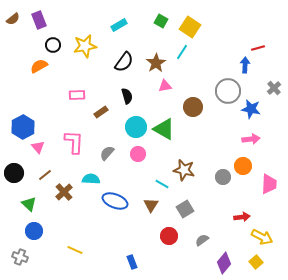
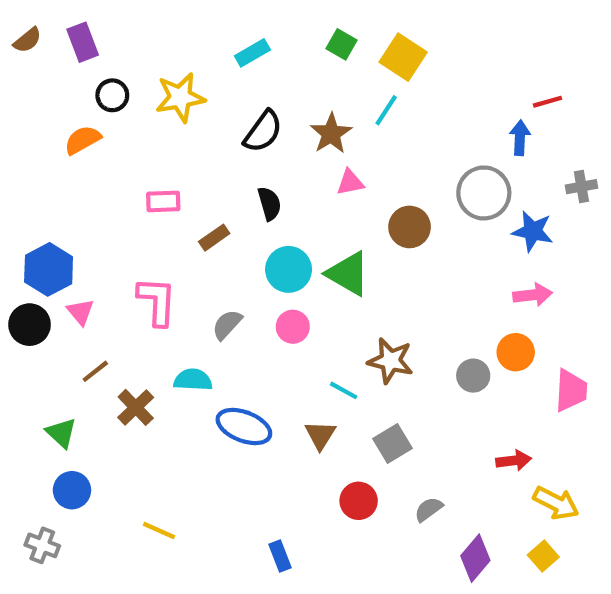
gray cross: (274, 88) -> (581, 187), turned 32
black circle: (14, 173) -> (30, 325), moved

